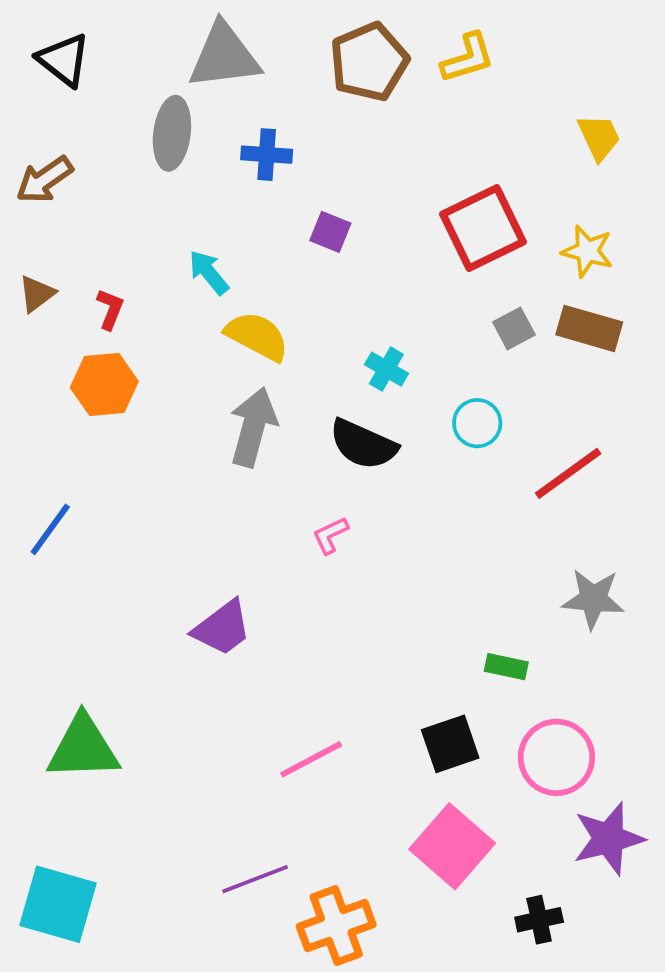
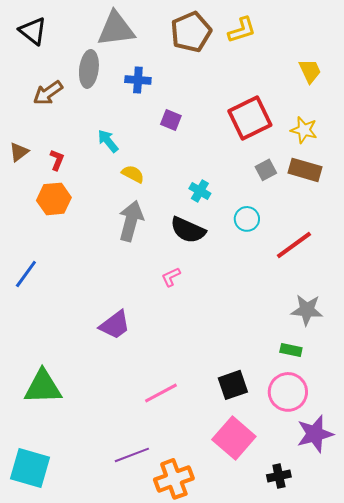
brown arrow: (44, 180) -> (48, 93), moved
yellow semicircle: (257, 336) -> (133, 174), size x0.7
green rectangle: (506, 667) -> (291, 350), moved

